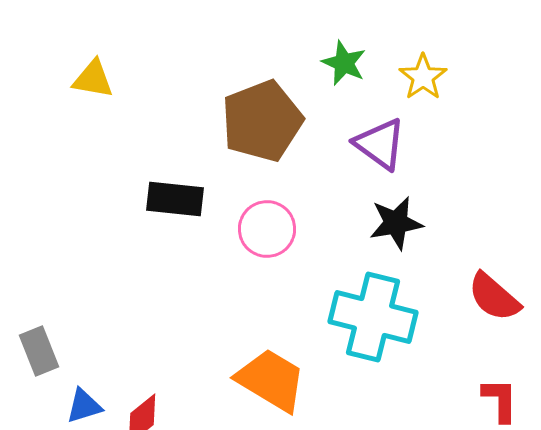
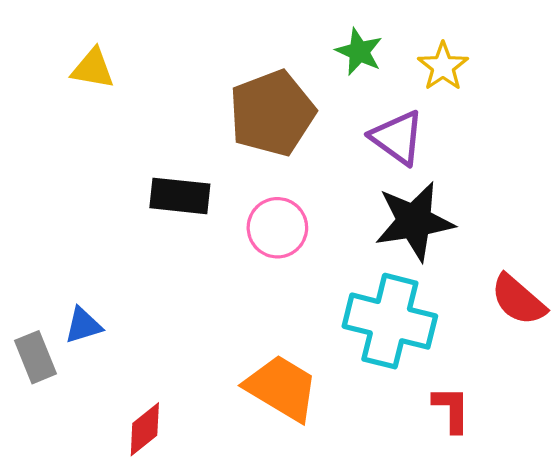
black star: (396, 223) -> (414, 221), size x1.4
red L-shape: (500, 400) -> (451, 409), moved
blue triangle: (84, 406) -> (83, 325), moved

